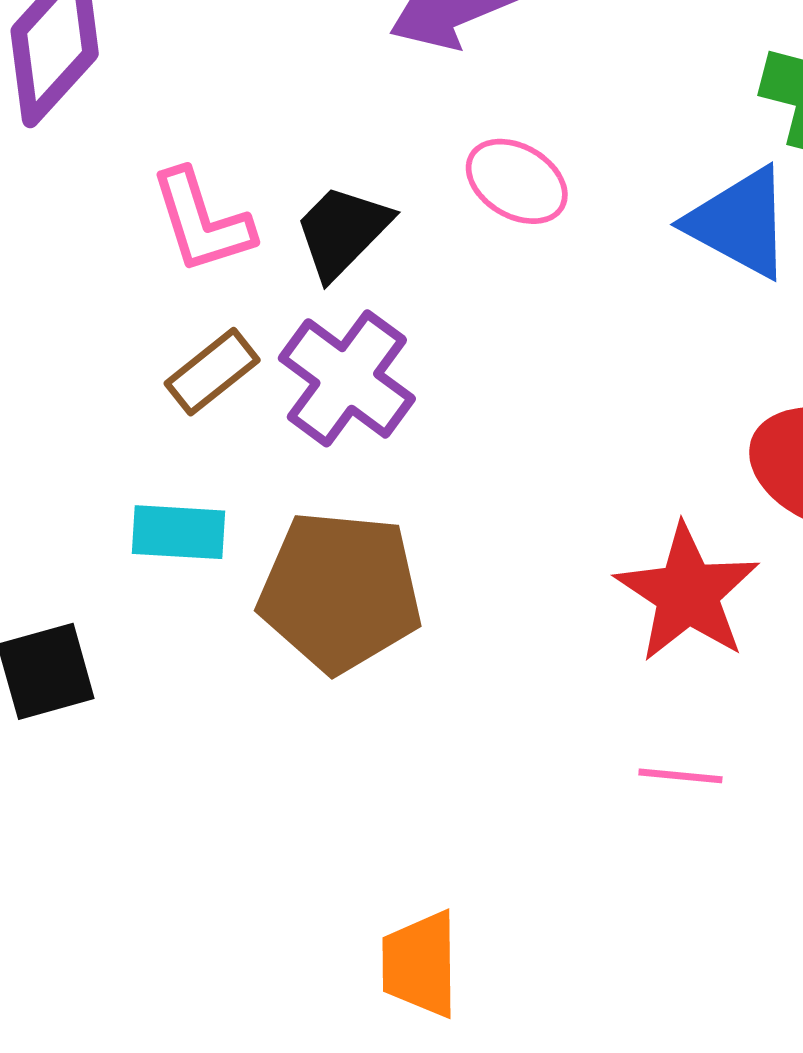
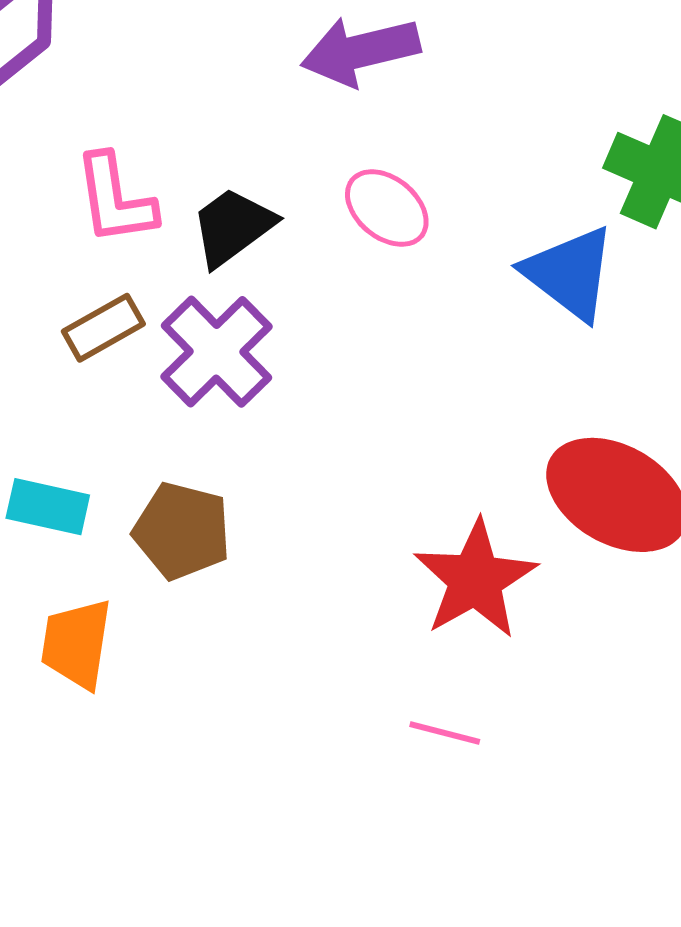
cyan rectangle: (179, 532) -> (48, 507), moved
brown pentagon: (340, 591) -> (182, 531), size x0.7
orange trapezoid: (420, 964) -> (76, 644), moved

